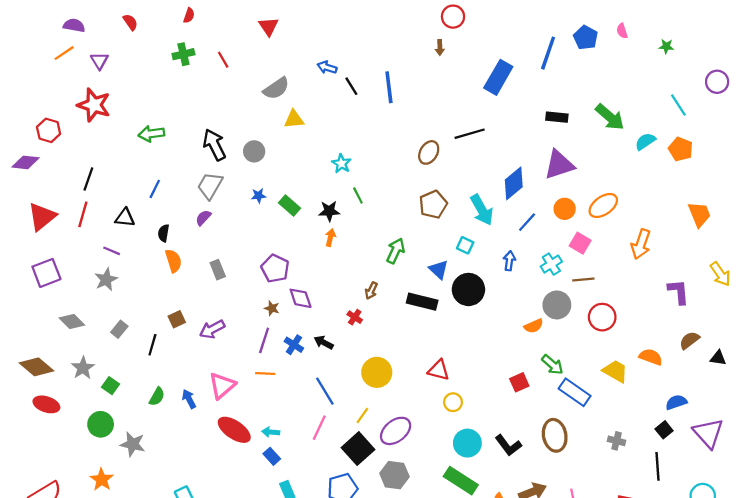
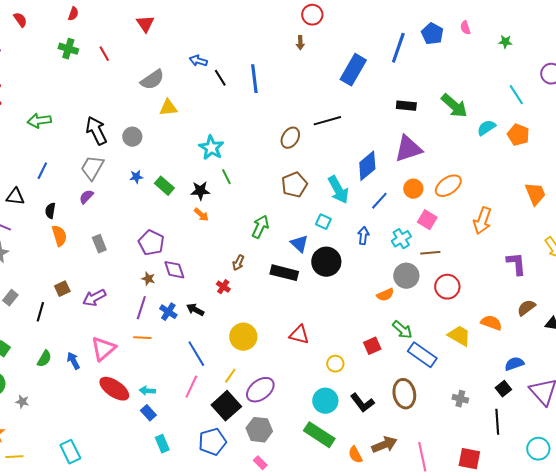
green cross: (183, 54) -> (68, 49), turned 30
cyan star: (341, 164) -> (211, 148), size x1.4
orange arrow: (330, 238) -> (201, 215), turned 119
yellow circle: (453, 402) -> (335, 364), moved
gray star: (133, 444) -> (22, 402), size x0.6

